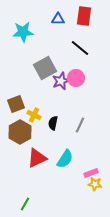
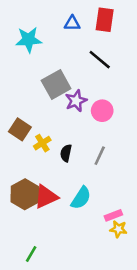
pink circle: (76, 78) -> (102, 111), moved
brown square: (16, 104) -> (20, 129), turned -36
yellow cross: (34, 115) -> (42, 143), turned 32
brown hexagon: (20, 132) -> (25, 194), moved

